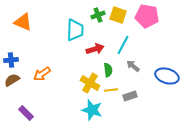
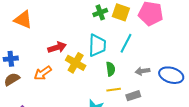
cyan trapezoid: (75, 30) -> (97, 45), moved
red arrow: (95, 49) -> (57, 47), moved
gray arrow: (133, 66) -> (142, 71), moved, turned -48
yellow cross: (90, 83) -> (76, 63), moved

